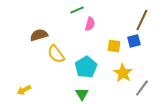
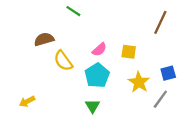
green line: (77, 10) -> (73, 11), moved, turned 56
pink semicircle: (90, 24) -> (99, 49), moved, turned 32
blue square: (134, 41) -> (168, 73), moved

